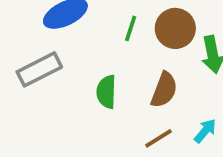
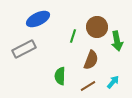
green line: (131, 28) -> (73, 36), moved
green semicircle: (106, 92) -> (60, 76), moved

